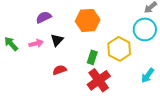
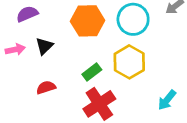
cyan circle: (145, 29) -> (133, 19), moved
green rectangle: (92, 57) -> (92, 72), turned 32

